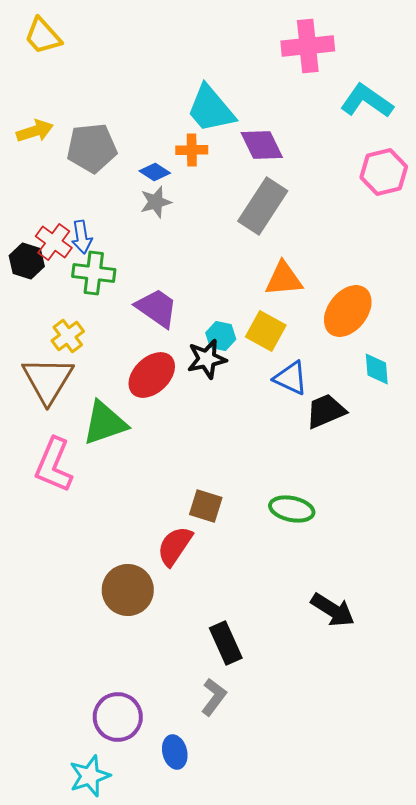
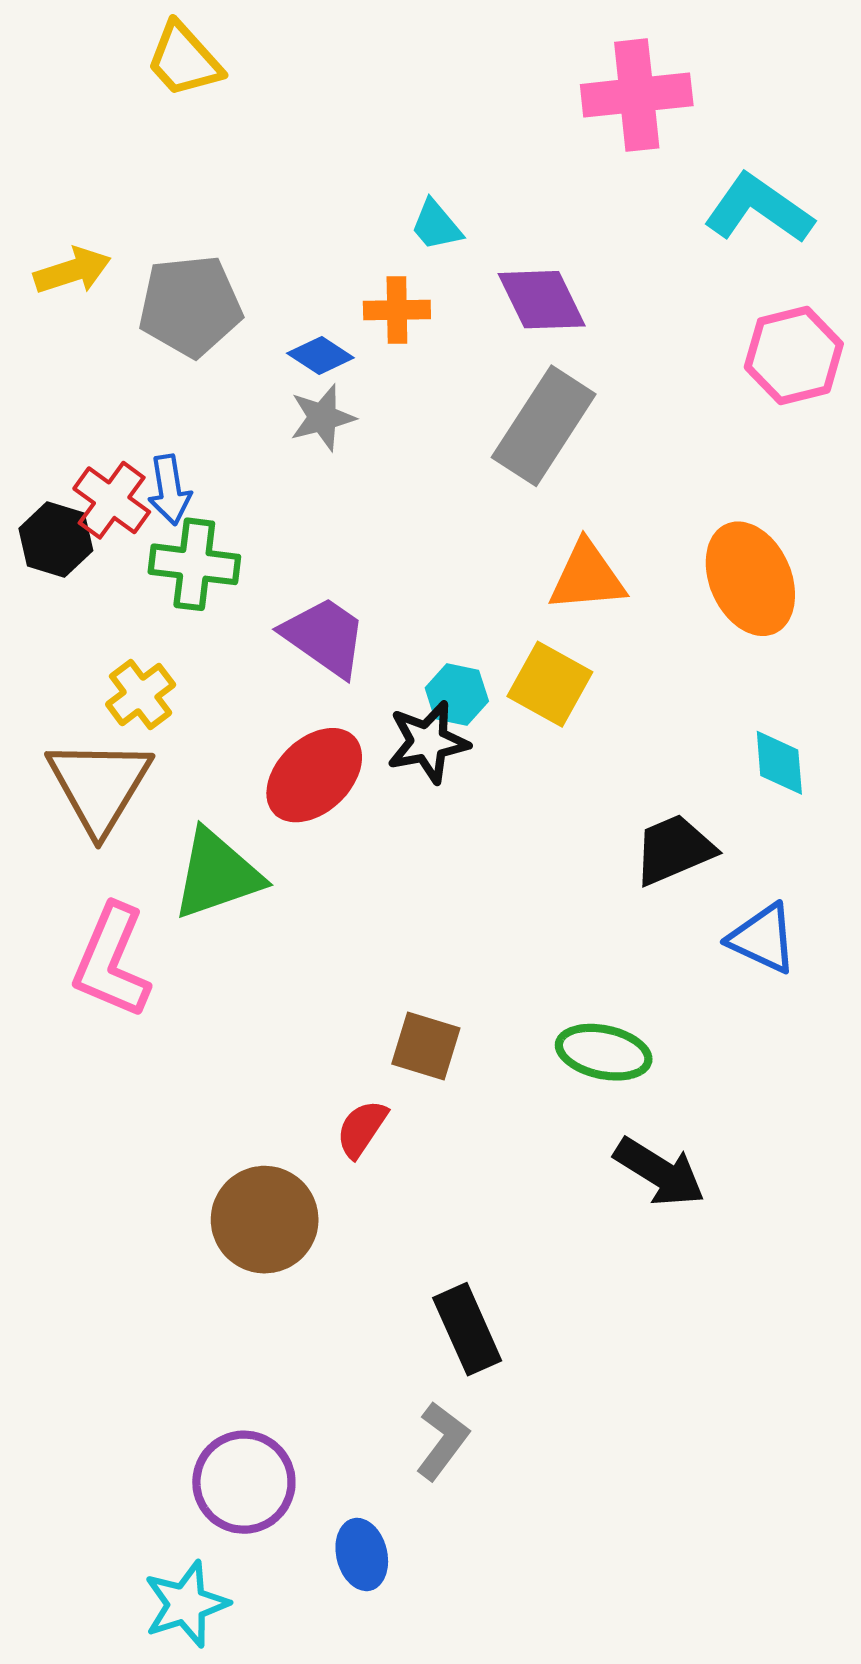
yellow trapezoid: (43, 36) -> (184, 60), moved
cyan trapezoid: (211, 109) -> (436, 225), size x0.5
orange ellipse: (348, 311) -> (750, 579), moved, turned -62
blue triangle: (291, 378) -> (763, 938), moved
red semicircle: (175, 546) -> (362, 1129), size x0.7
black arrow: (333, 610) -> (659, 1172), moved

